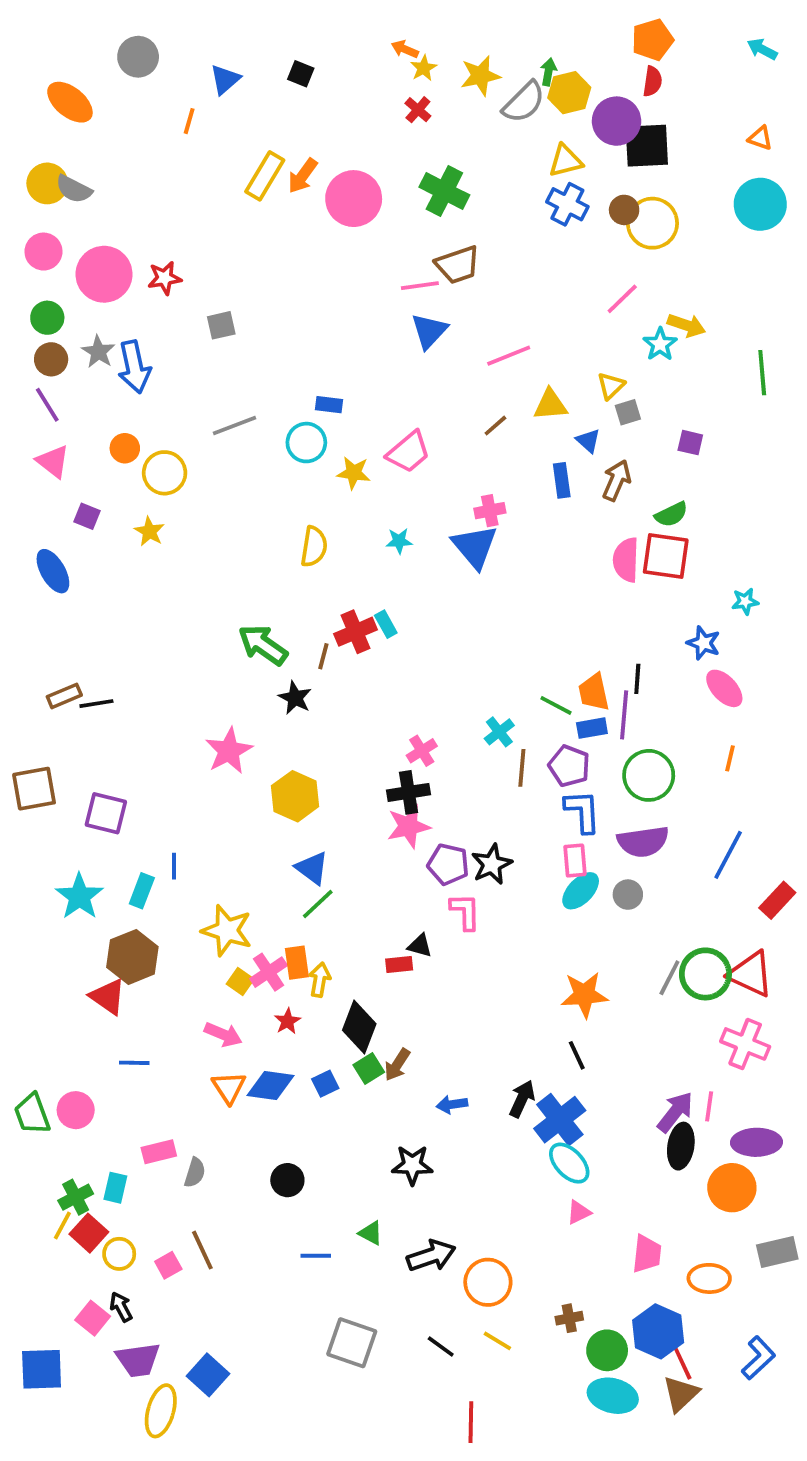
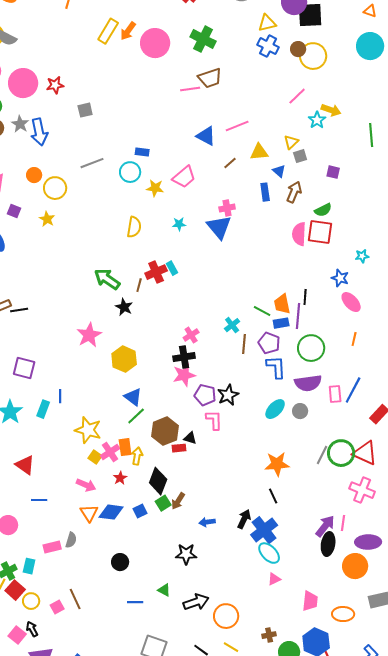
blue triangle: (429, 331) -> (206, 136), moved, turned -45
pink rectangle: (575, 861) -> (335, 394), moved
brown hexagon: (132, 957) -> (165, 431), moved
gray semicircle: (195, 1173) -> (71, 540), moved

